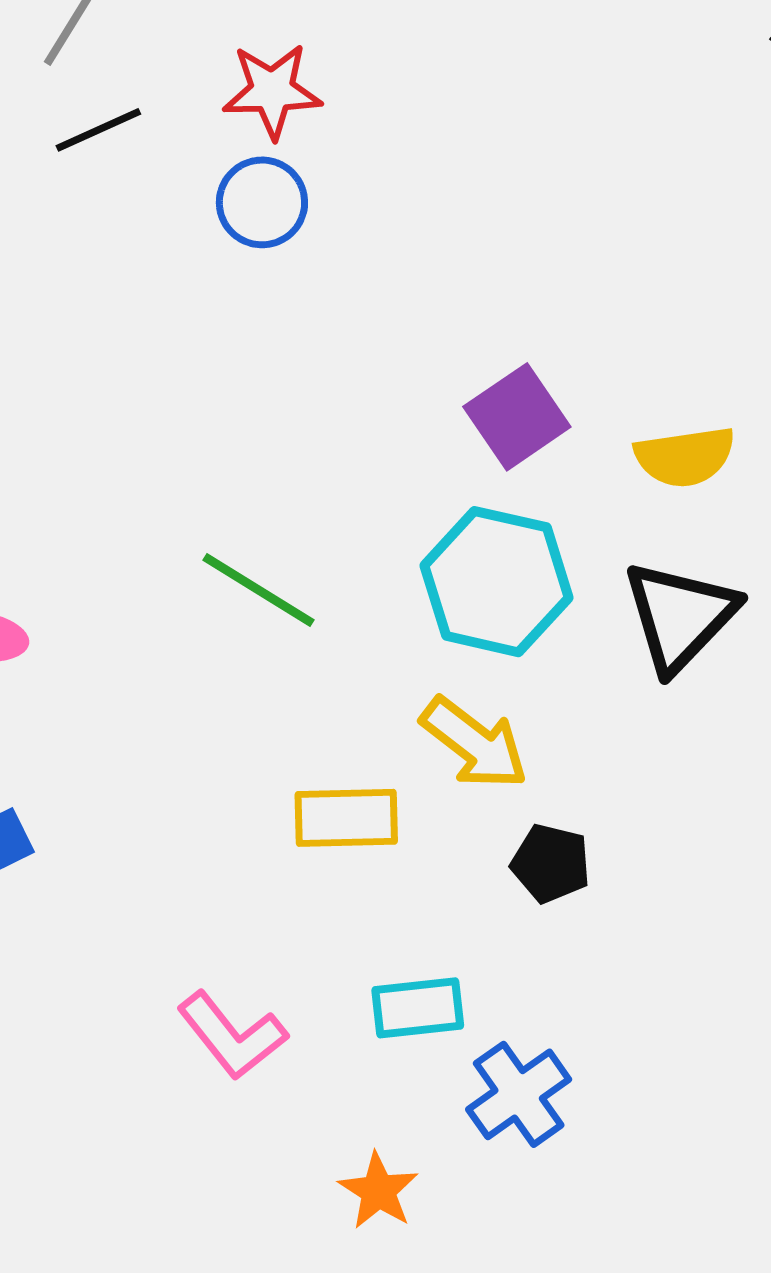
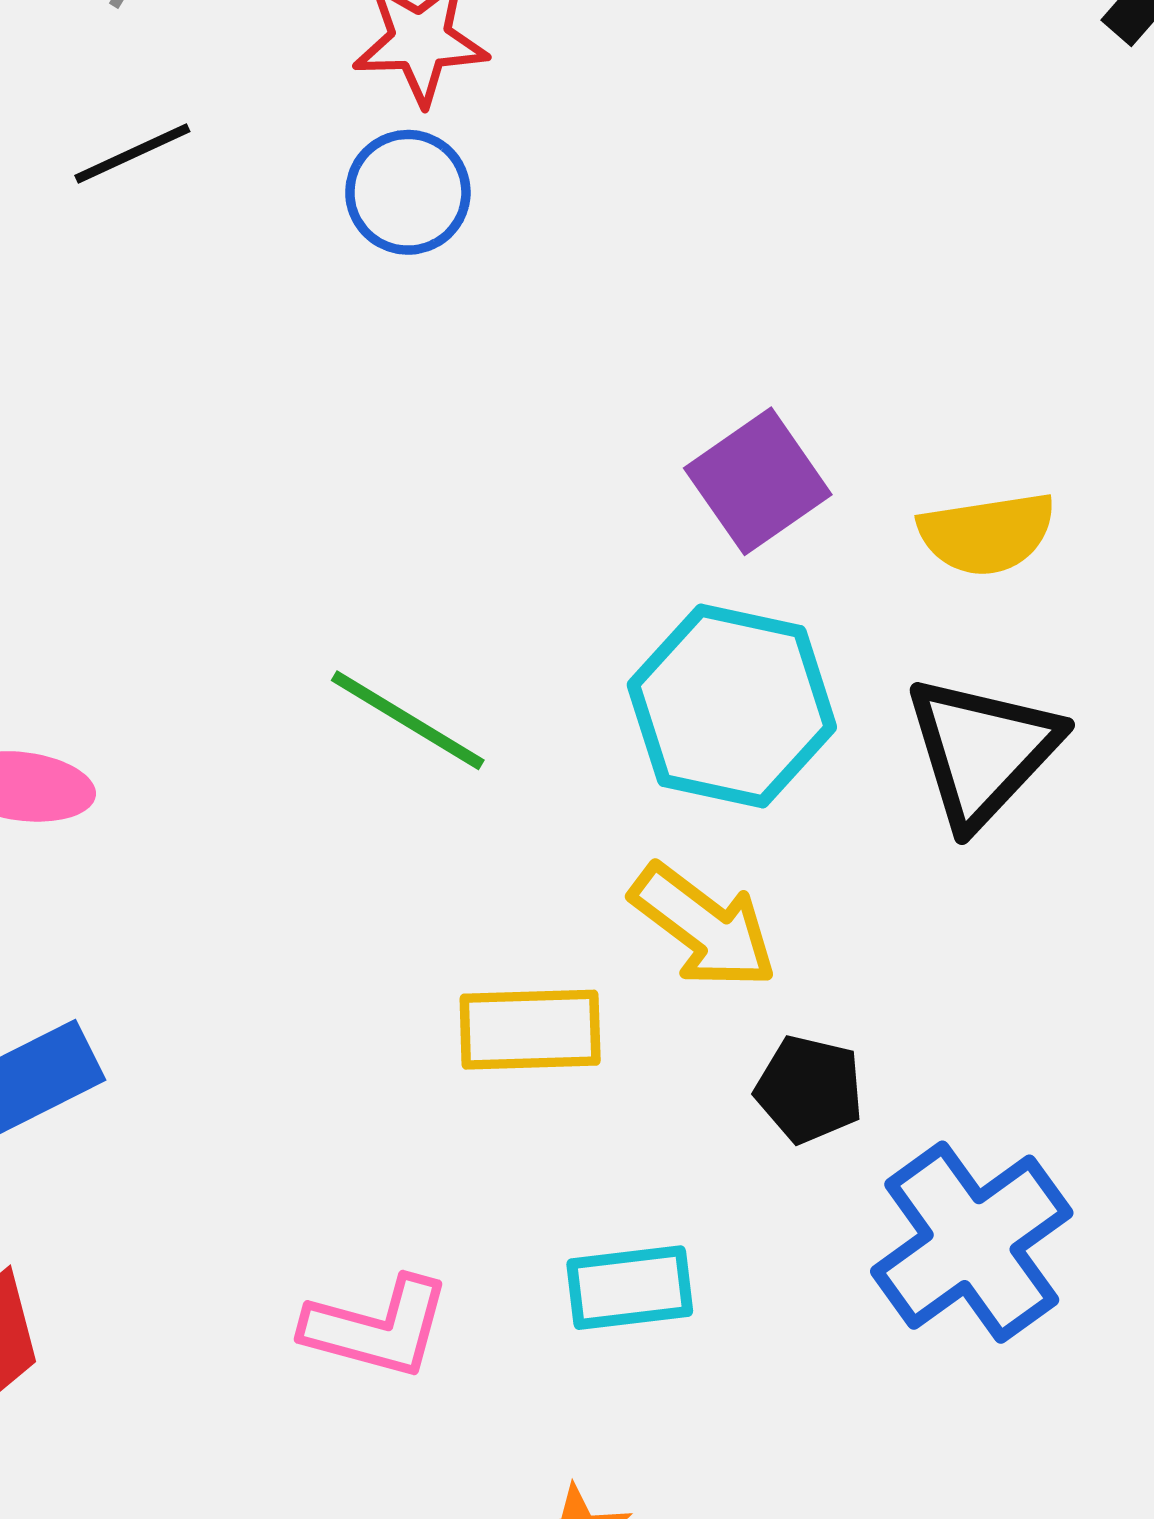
black line: (98, 130) -> (132, 154), moved
pink L-shape: (232, 1036) -> (377, 1328), turned -36
blue cross: (519, 1094) -> (972, 1242), moved, size x1.4

